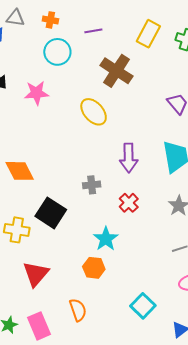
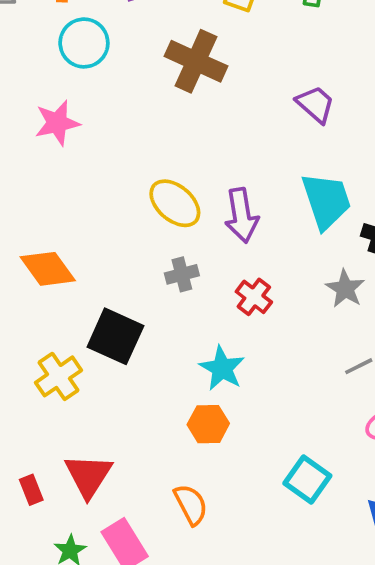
yellow ellipse: (94, 112) -> (175, 203), moved
yellow cross: (17, 230) -> (59, 376), turned -35
red triangle: (36, 274) -> (88, 476), moved

